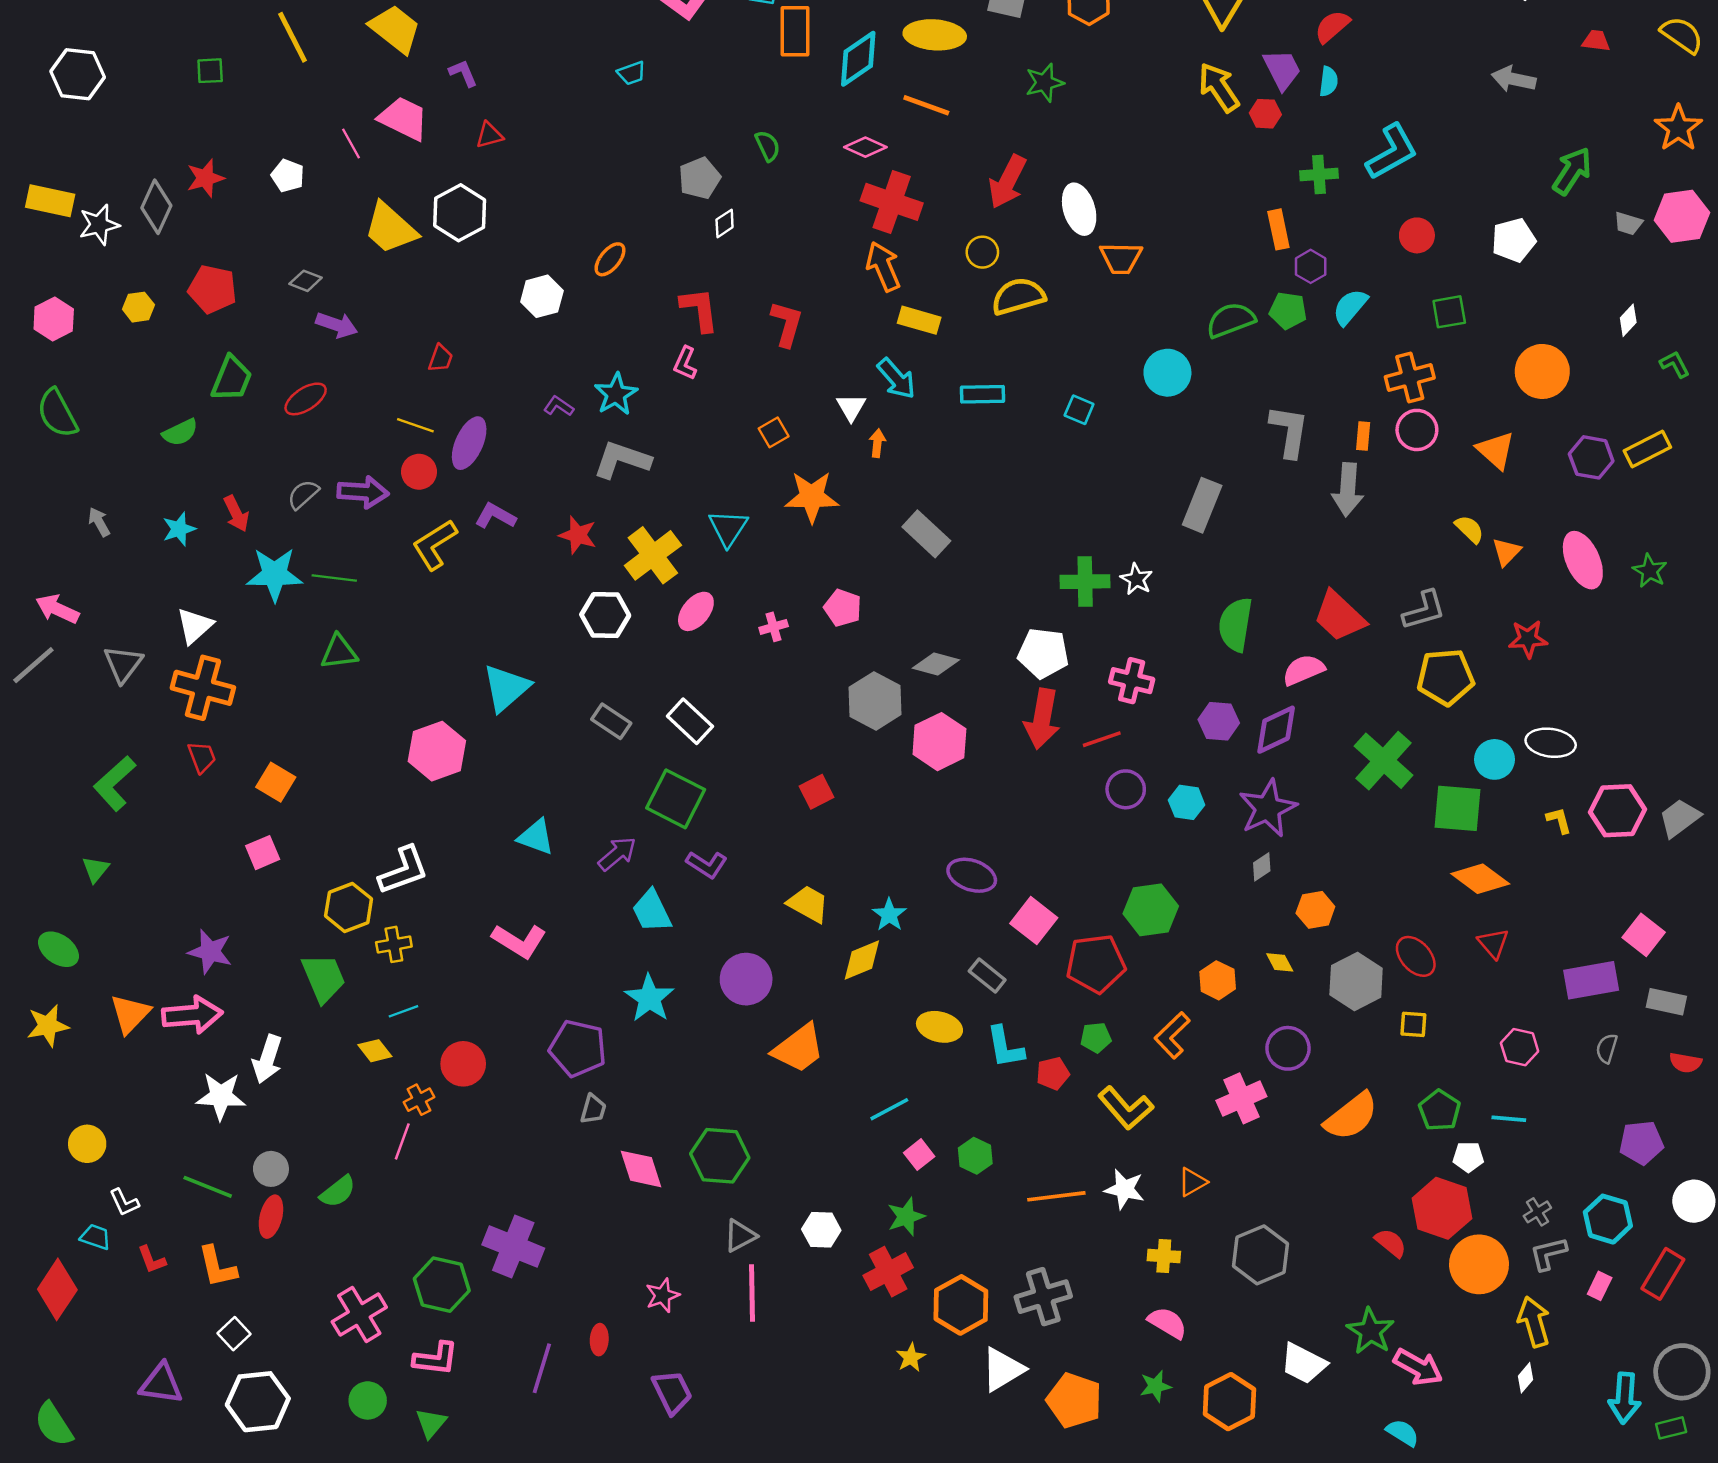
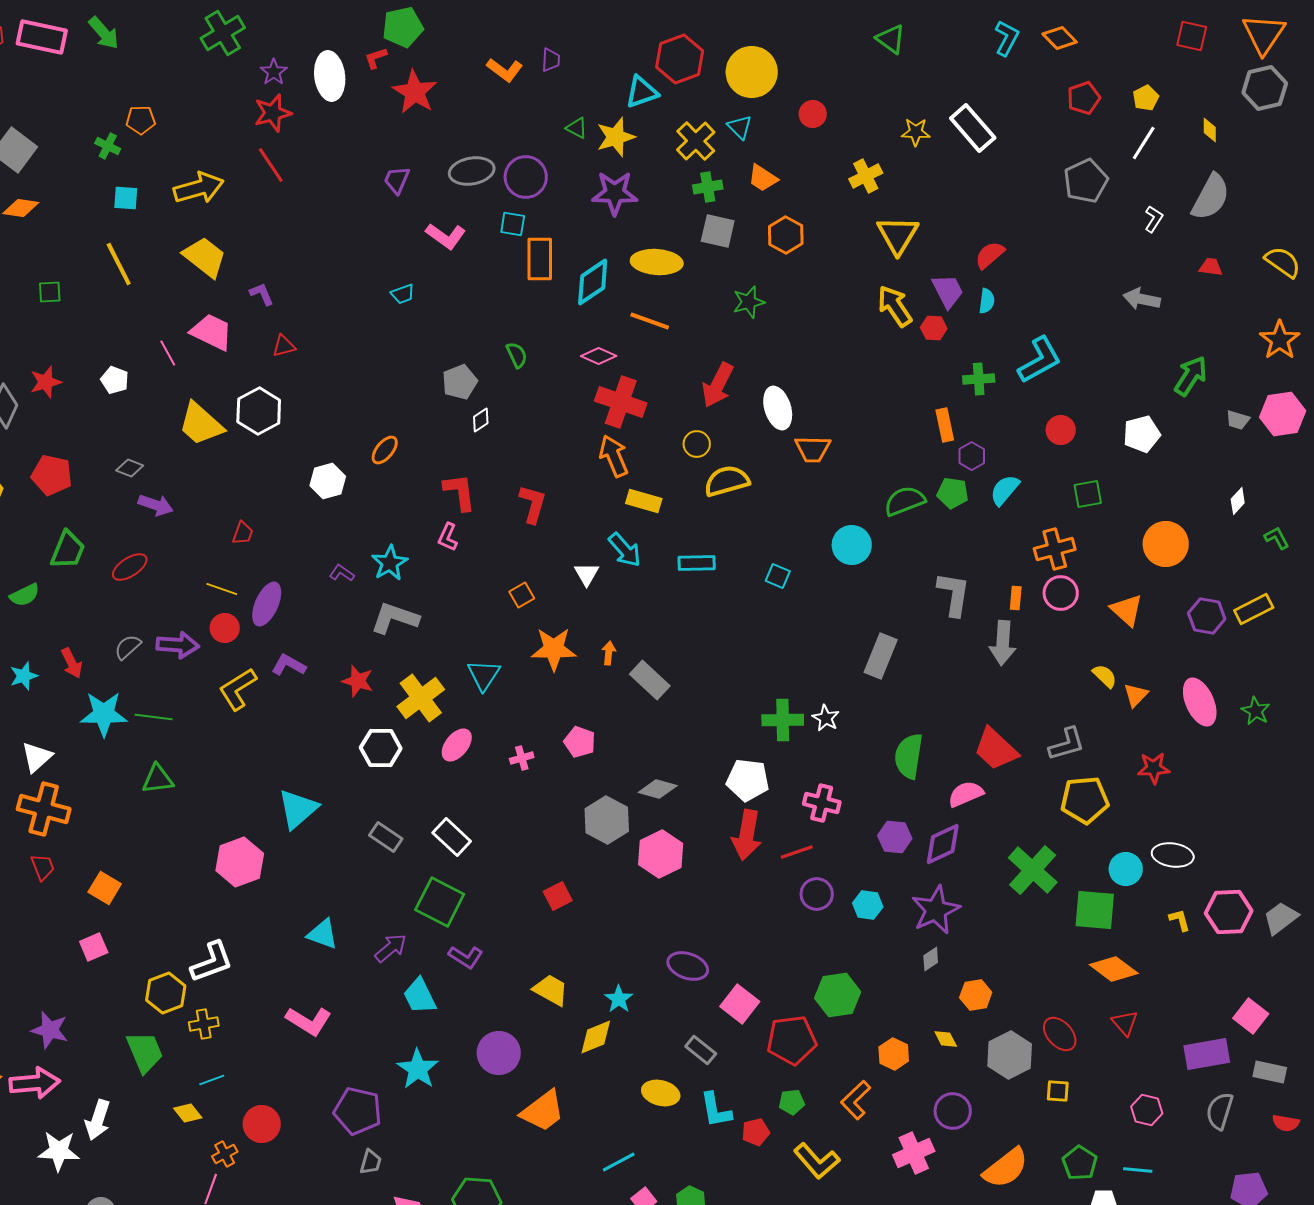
orange arrow: (877, 443) -> (609, 653), moved
gray semicircle: (1607, 1048) -> (1220, 1111), size x1.5

